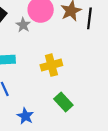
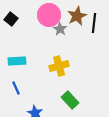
gray star: (23, 25) -> (60, 29), moved

